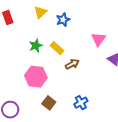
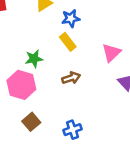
green star: (36, 46) -> (34, 59), moved
yellow rectangle: (57, 48) -> (68, 42), moved

